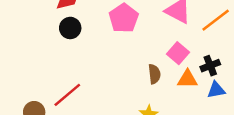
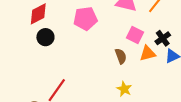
pink pentagon: (124, 18) -> (85, 19), turned -30

